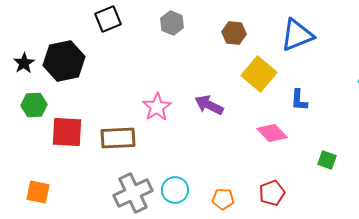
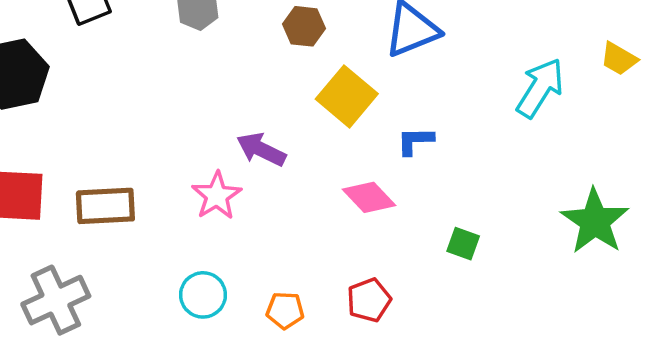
blue L-shape: (299, 100) -> (415, 141), turned 85
pink star: (157, 107) -> (217, 196), moved
gray cross: (133, 193) -> (56, 300), moved

